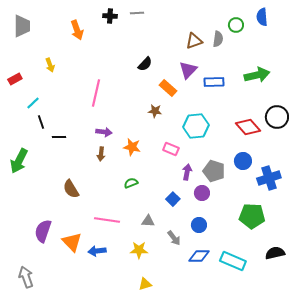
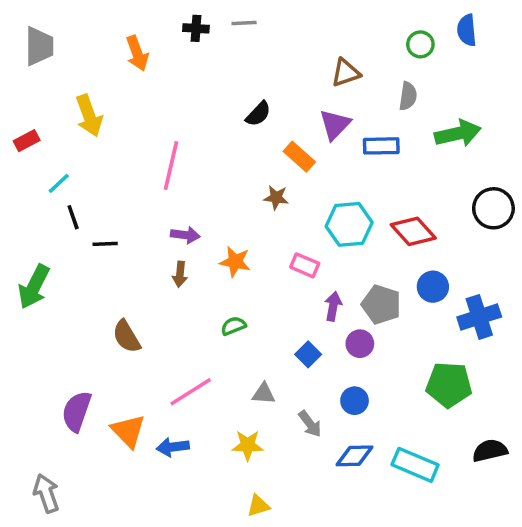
gray semicircle: (218, 39) -> (408, 96), moved
yellow arrow: (50, 65) -> (89, 116), size x1.6
red diamond: (248, 127) -> (413, 231), moved
pink line: (107, 220) -> (191, 392), turned -40

